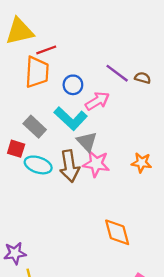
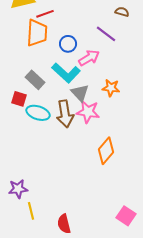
brown semicircle: (143, 78) -> (122, 12), moved
orange star: (141, 163) -> (111, 88), moved
orange diamond: (117, 232) -> (106, 151), moved, turned 56

